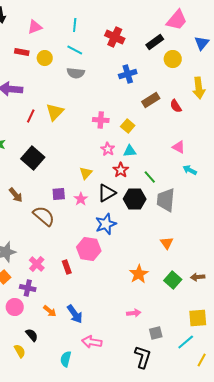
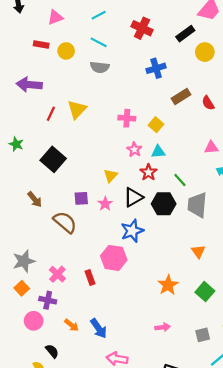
cyan line: (75, 25) -> (99, 15), turned 56
pink triangle: (179, 147) -> (211, 147), turned -32
gray square: (156, 333) -> (203, 335), moved

